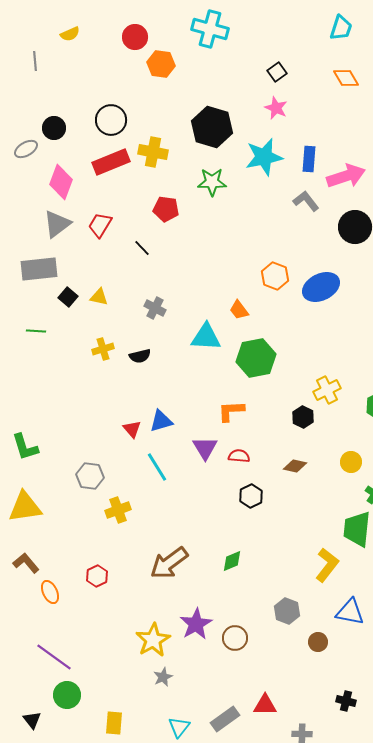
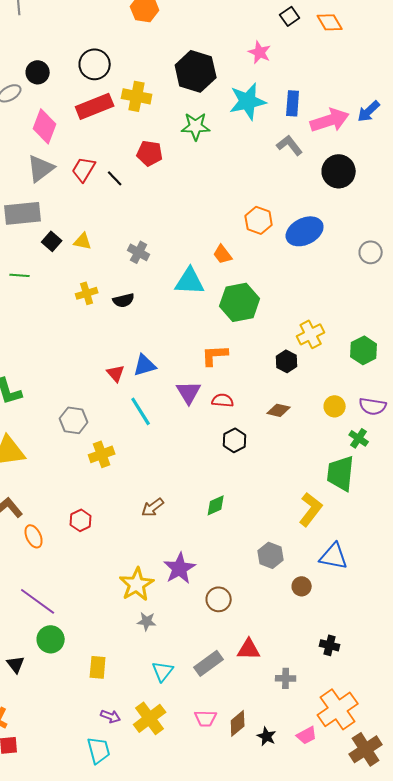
black square: (277, 72) -> (290, 16), moved
black line: (142, 248) -> (115, 178), moved
brown arrow: (169, 563) -> (153, 507), size x0.6
brown circle: (235, 638) -> (219, 599), moved
gray star: (163, 677) -> (147, 621), turned 30

